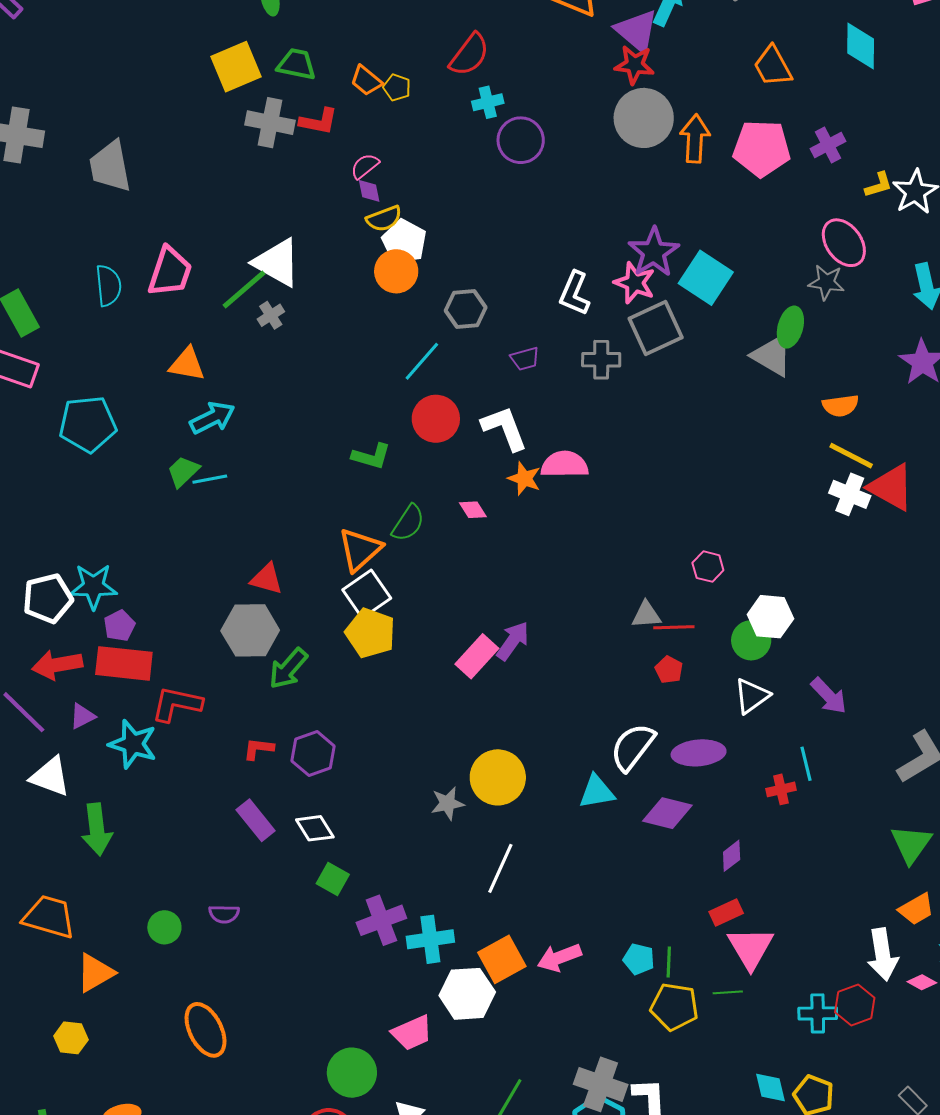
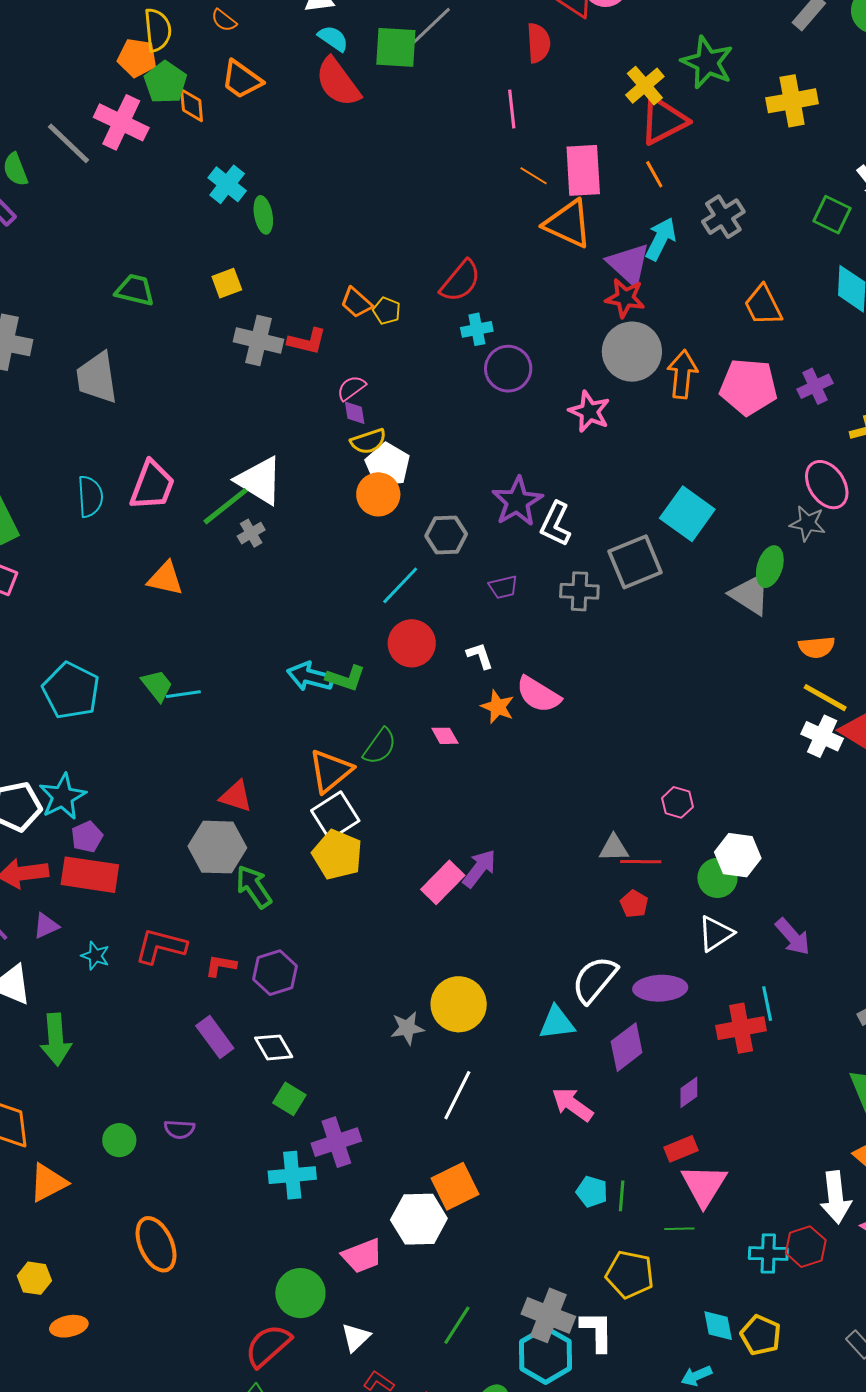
green trapezoid: (296, 64) -> (135, 290), moved
yellow square: (236, 67) -> (227, 283), size x0.6
purple star: (654, 252) -> (517, 502), moved
pink star: (635, 283) -> (589, 412), moved
cyan arrow: (212, 418) -> (310, 677), moved, turned -141
cyan pentagon: (88, 424) -> (71, 691), moved, turned 30
white L-shape: (504, 428) -> (480, 656), size x0.6
pink semicircle: (565, 464) -> (538, 694), turned -150
green trapezoid: (183, 472) -> (157, 685), turned 93
cyan star: (93, 586) -> (63, 797), turned -30
green arrow: (288, 669) -> (254, 887), turned 102
red L-shape: (177, 704) -> (161, 946), moved
cyan star: (133, 744) -> (95, 956), size x0.6
red cross: (781, 789) -> (741, 1028), size x1.6
purple diamond: (667, 813) -> (627, 1047), turned -54
cyan cross: (430, 939) -> (292, 1175), moved
pink arrow: (559, 958) -> (572, 1104), moved, turned 54
yellow pentagon: (674, 1007) -> (630, 1274), moved
yellow hexagon: (71, 1038) -> (34, 1278), moved

